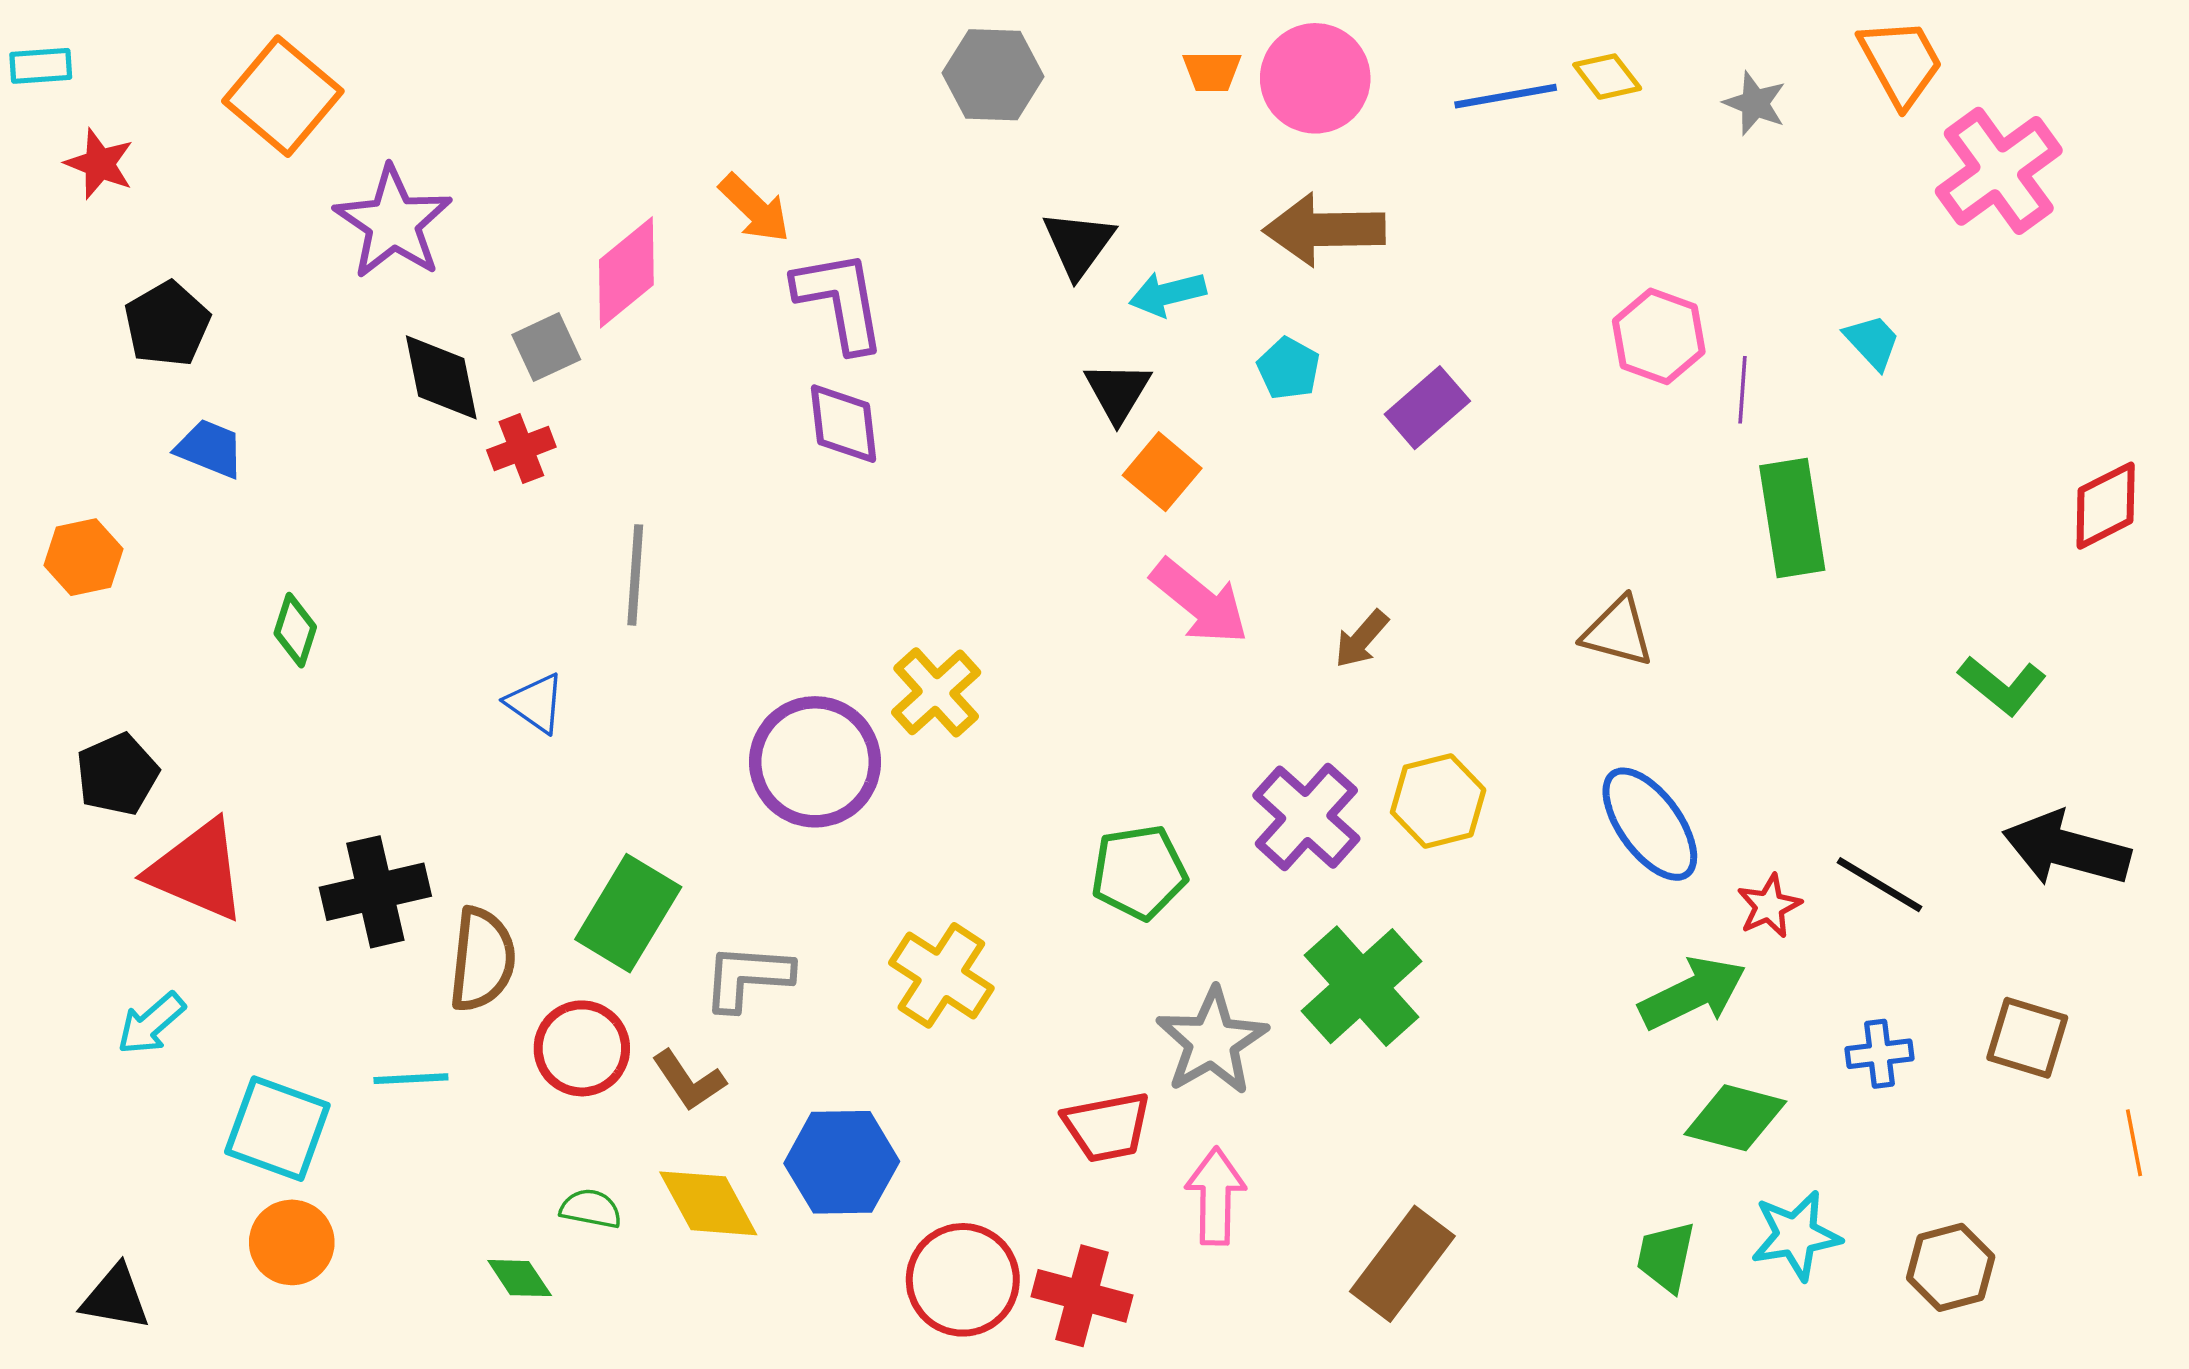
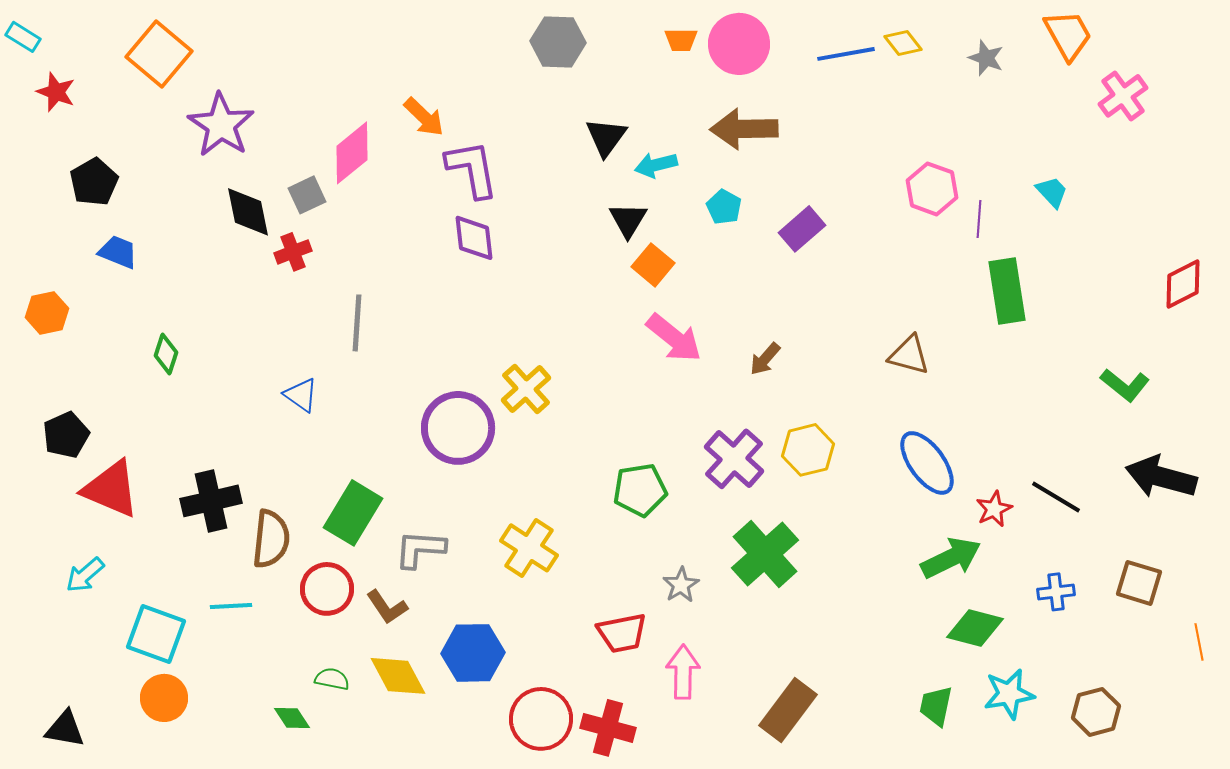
cyan rectangle: (41, 66) -> (23, 37), turned 36
pink cross: (1999, 171) -> (1123, 96), size x0.7
gray star: (1212, 1041) -> (681, 585), size x0.6

